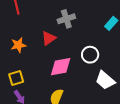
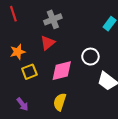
gray cross: (66, 19) -> (53, 19), moved
yellow square: (16, 78) -> (29, 72), moved

